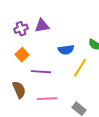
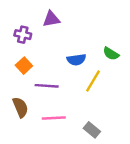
purple triangle: (42, 26) -> (51, 19), moved
purple cross: (21, 29) -> (23, 35), turned 32

